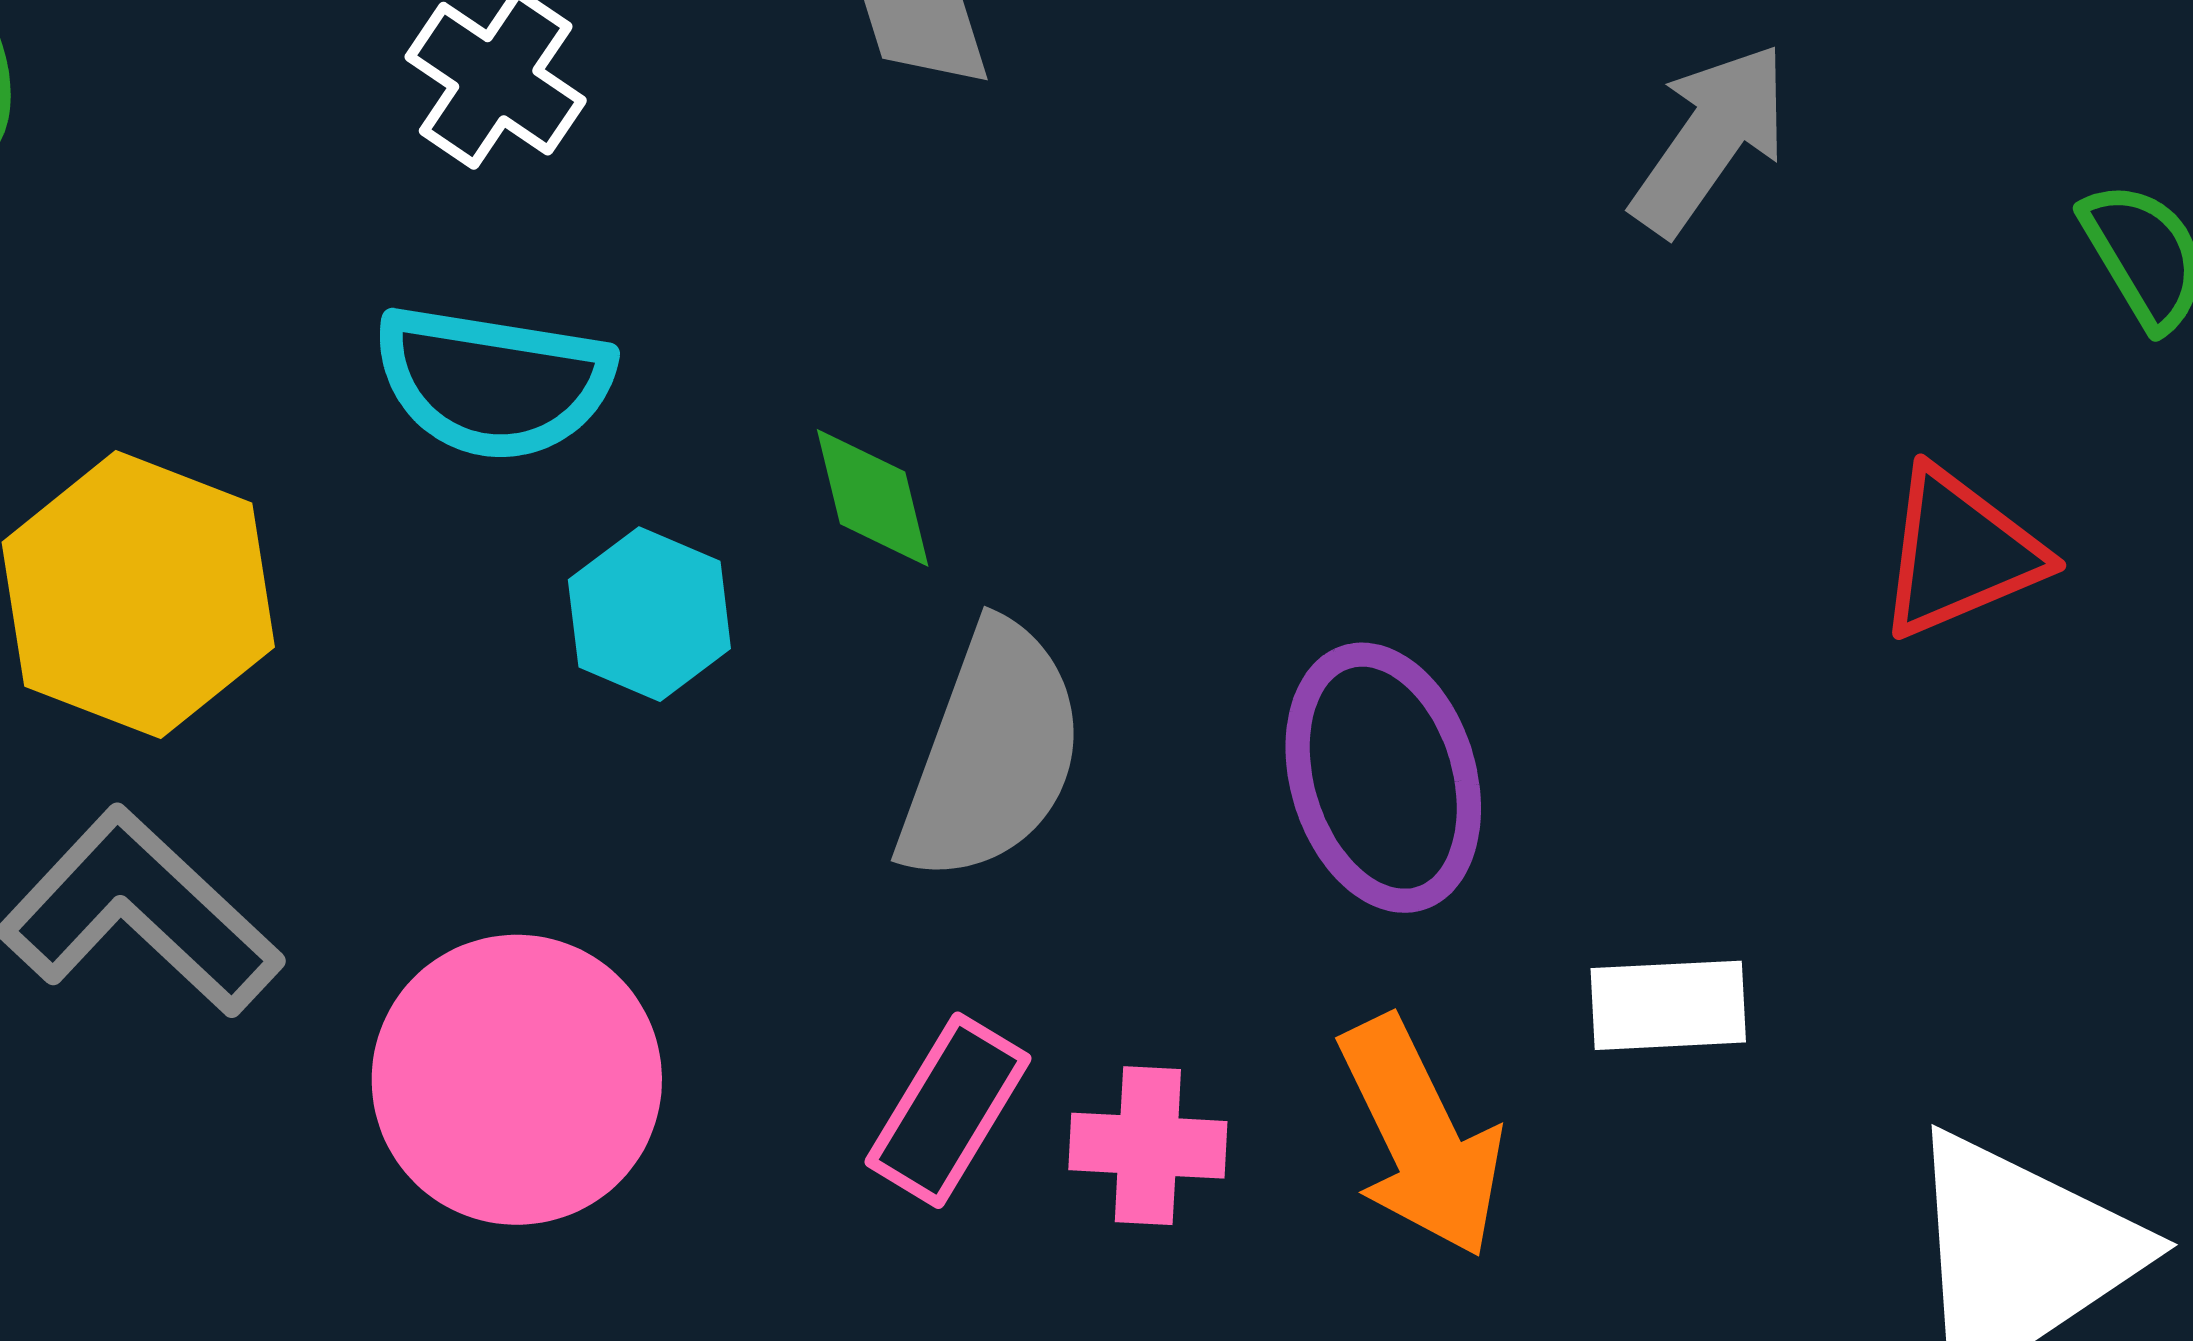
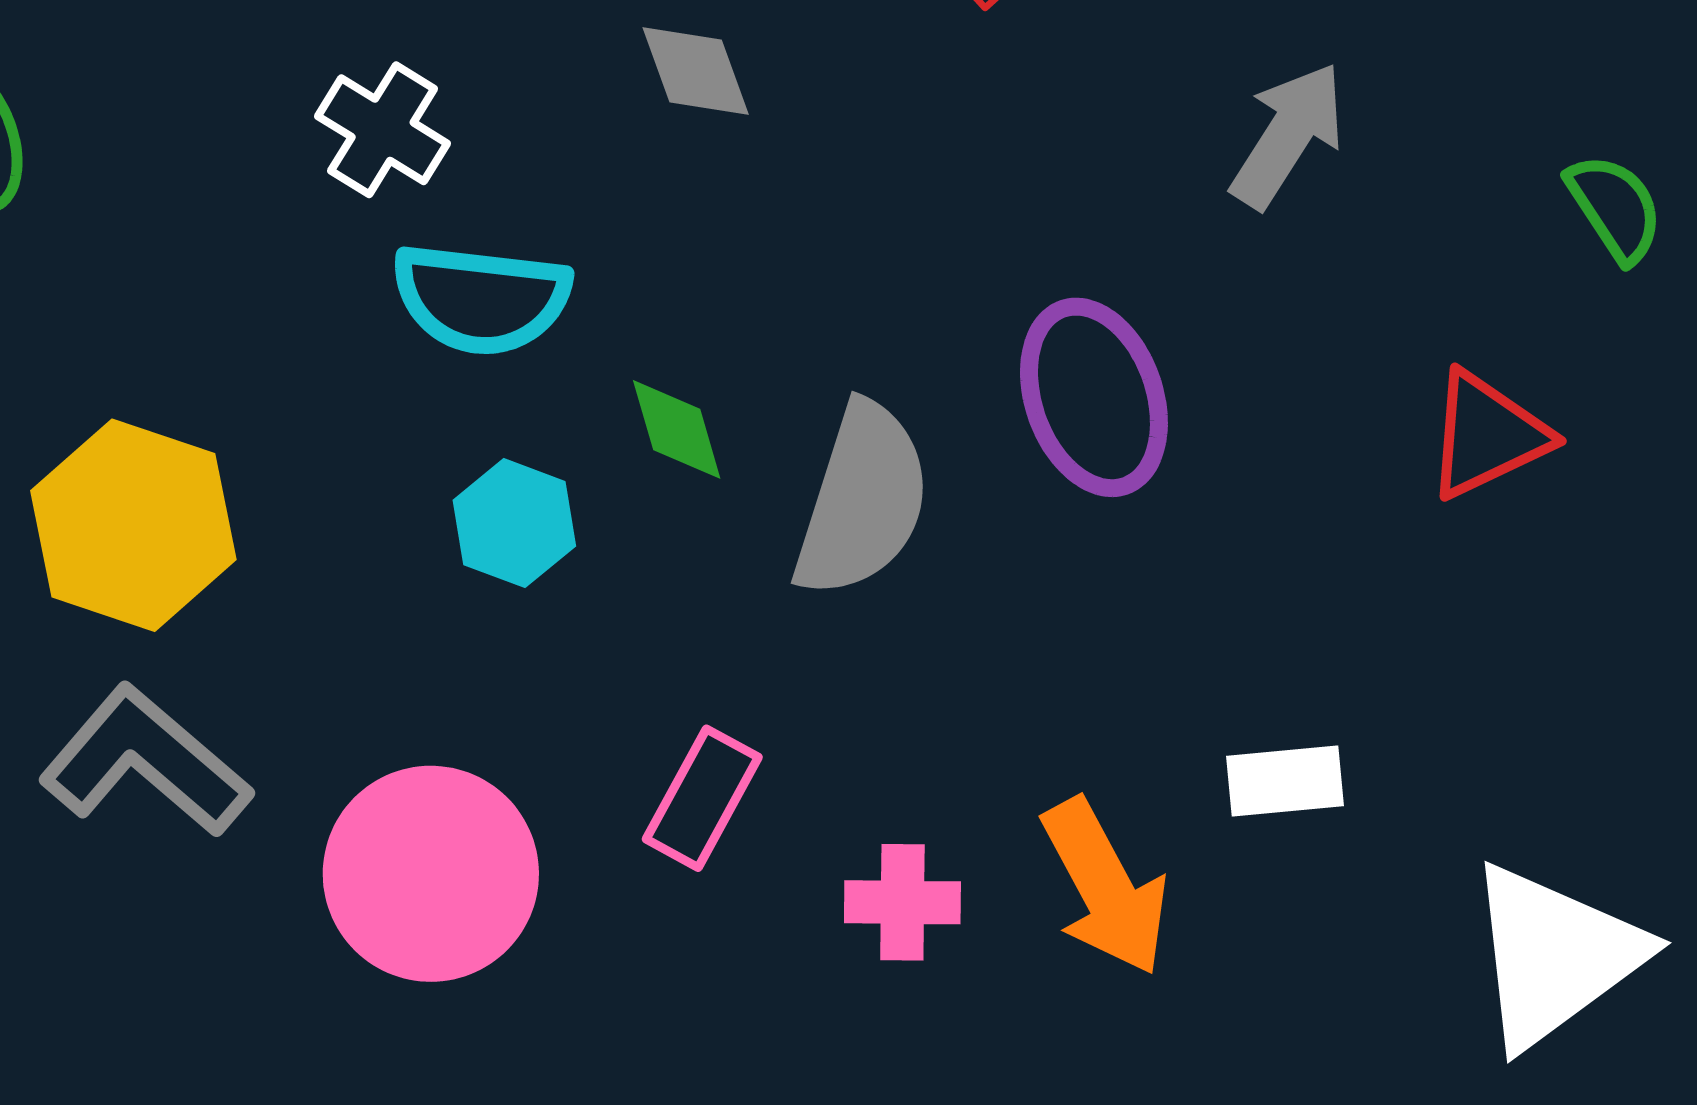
cyan semicircle: (493, 382) -> (481, 299), moved
gray semicircle: (992, 753) -> (862, 500), moved
purple ellipse: (1383, 778) -> (1094, 397), moved
pink rectangle: (948, 1110) -> (702, 798), moved

